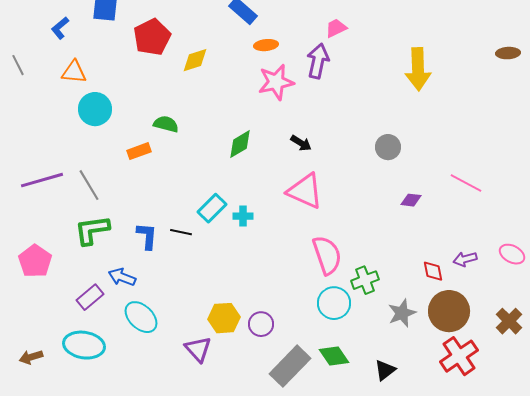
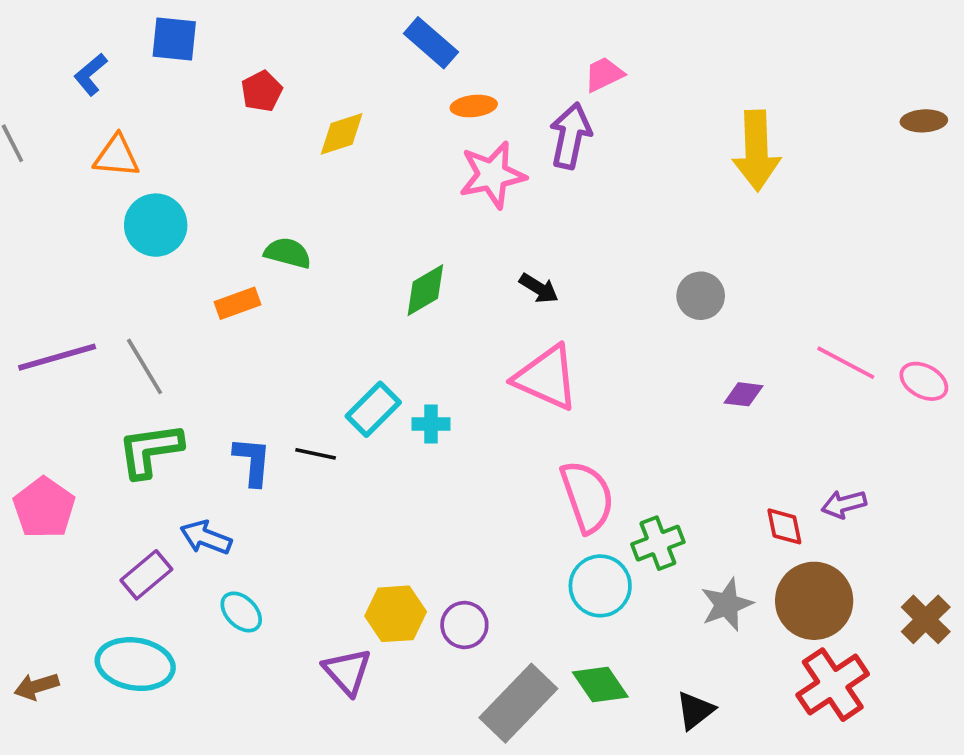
red pentagon: (152, 37) -> (262, 91), size x0.6
pink ellipse: (512, 254) -> (924, 381), moved
cyan ellipse: (141, 317) -> (241, 612), size x0.7

